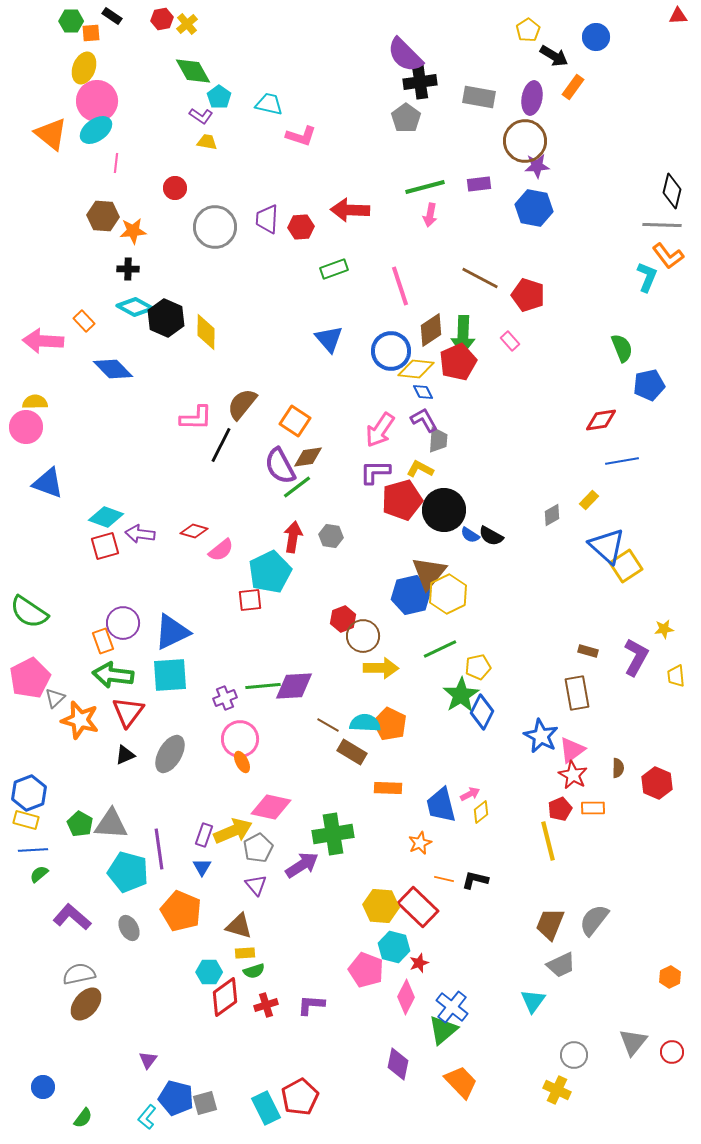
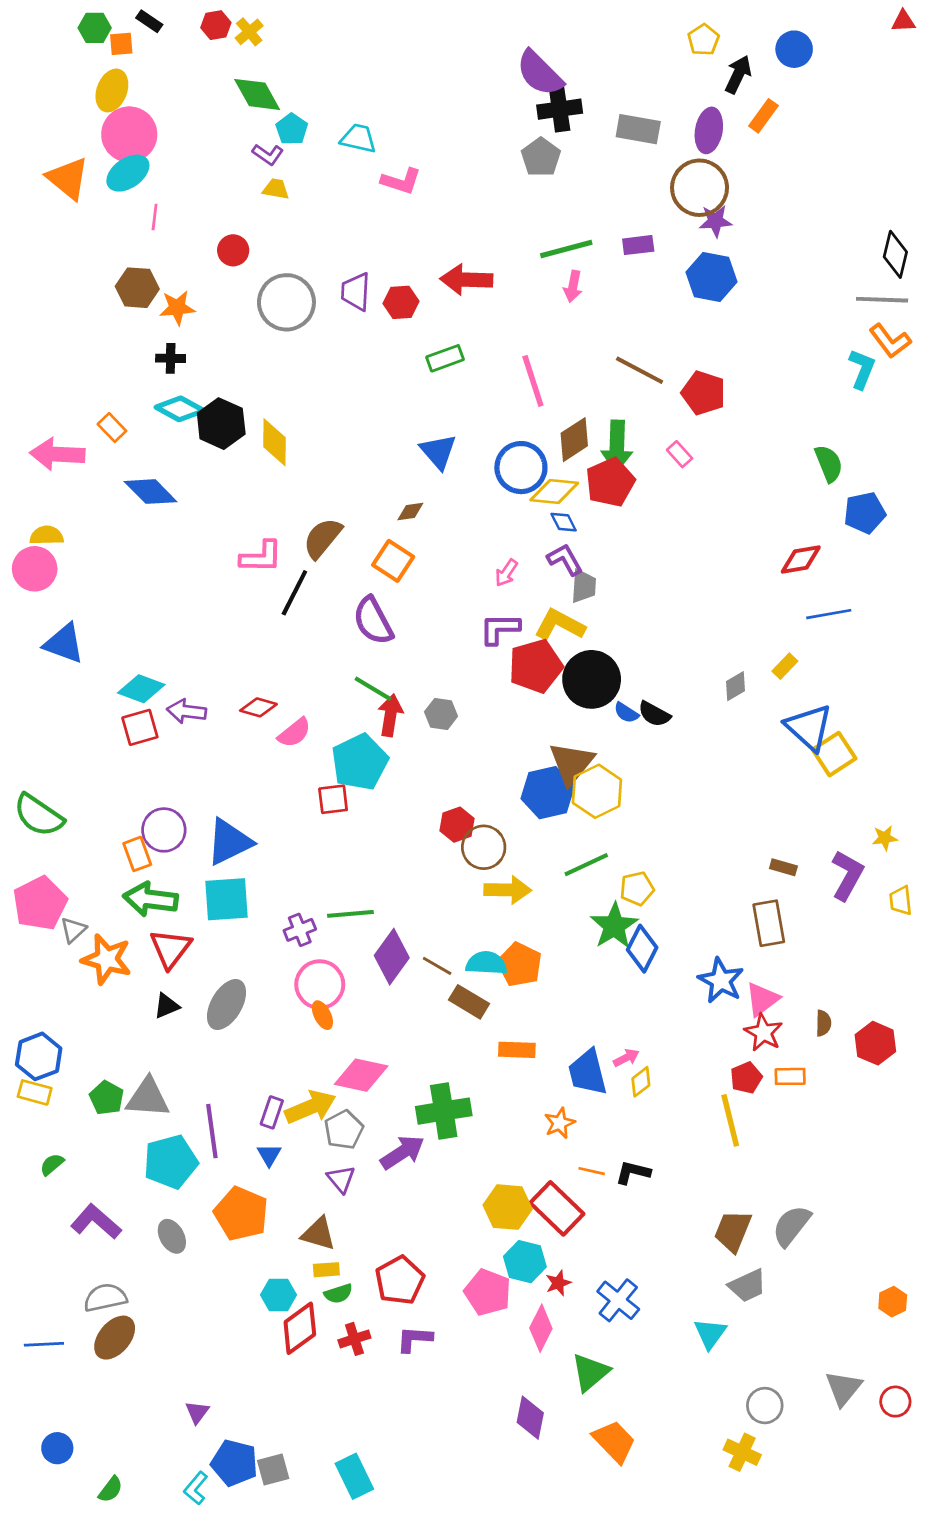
black arrow: (554, 56) -> (738, 74), turned -96
pink arrow: (380, 430) -> (506, 573), size x0.6
brown diamond: (308, 457) -> (410, 512), moved, size x0.7
yellow L-shape: (420, 469) -> (560, 625), size x1.4
green line: (297, 487) -> (373, 689), moved, turned 68
purple diamond: (294, 686) -> (392, 957), moved, turned -51
blue line: (33, 850) -> (44, 1344), moved
cyan pentagon: (128, 872) -> (171, 1162), turned -30
blue cross: (452, 1007) -> (618, 1300), moved
red pentagon: (300, 1097) -> (400, 1280), moved

